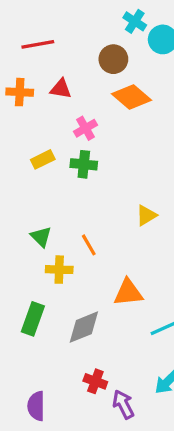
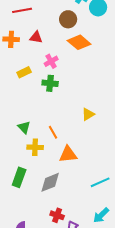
yellow rectangle: (43, 159) -> (24, 72), moved
orange triangle: (128, 293) -> (68, 154), moved

